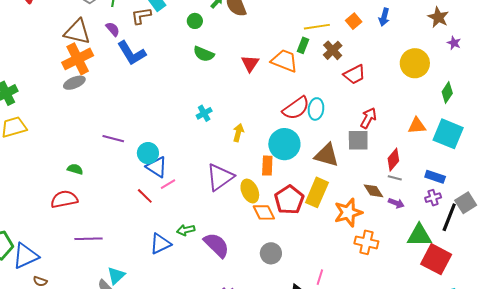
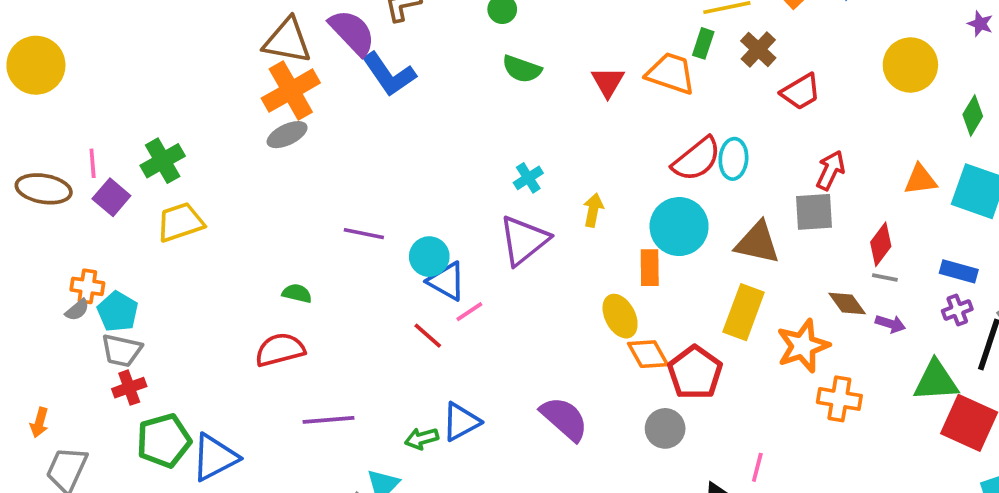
purple semicircle: (113, 29) -> (352, 32), size x1.8
purple triangle: (220, 177) -> (524, 240), moved
red pentagon: (289, 200) -> (695, 373), moved
green arrow: (186, 230) -> (422, 438), moved

